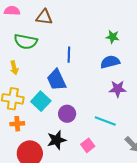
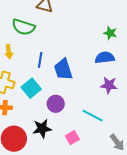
blue line: (69, 55) -> (40, 60), moved
blue trapezoid: (56, 80) -> (63, 69), moved

